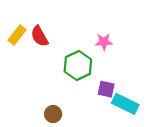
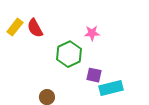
cyan rectangle: (125, 104) -> (111, 88), turned -40

